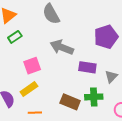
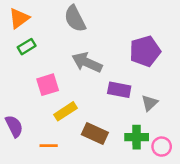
yellow rectangle: (29, 89) -> (65, 111), moved
green cross: (94, 97) -> (137, 137), moved

